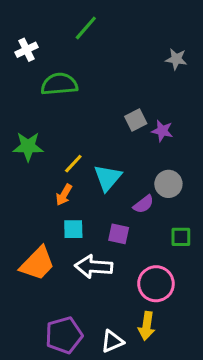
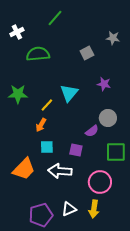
gray square: (136, 120) -> (87, 53), moved
cyan triangle: (108, 178) -> (69, 93), moved
green square: (181, 237) -> (116, 152), size x1.5
white triangle: (112, 341) -> (69, 209), moved

